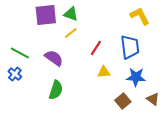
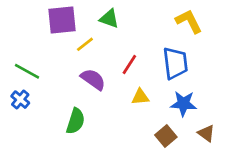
green triangle: (71, 14) -> (109, 19), moved
yellow line: (71, 33) -> (85, 44), moved
purple semicircle: (54, 58) -> (93, 79), moved

